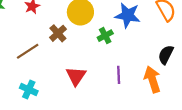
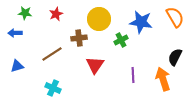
brown cross: (58, 33) -> (79, 38), turned 35
red triangle: (76, 76) -> (95, 65), moved

